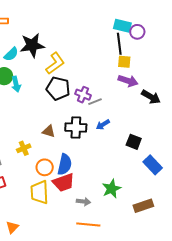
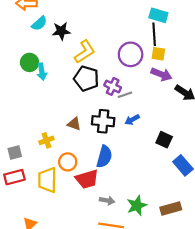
purple circle: (137, 32) -> (131, 54), moved, size x1.5
black star: (32, 45) -> (61, 31), size x0.7
cyan semicircle: (11, 54) -> (39, 23), moved
blue semicircle: (65, 164) -> (104, 157), moved
green star: (111, 189) -> (137, 205), moved
yellow trapezoid: (39, 192) -> (47, 180), moved

